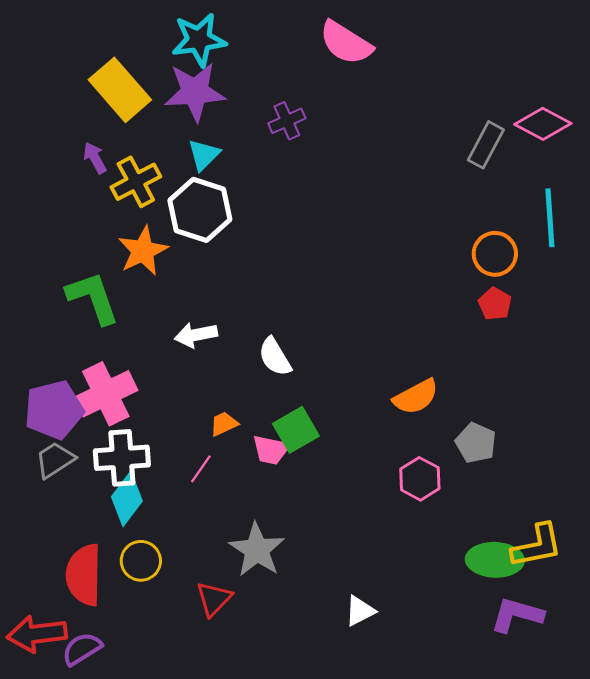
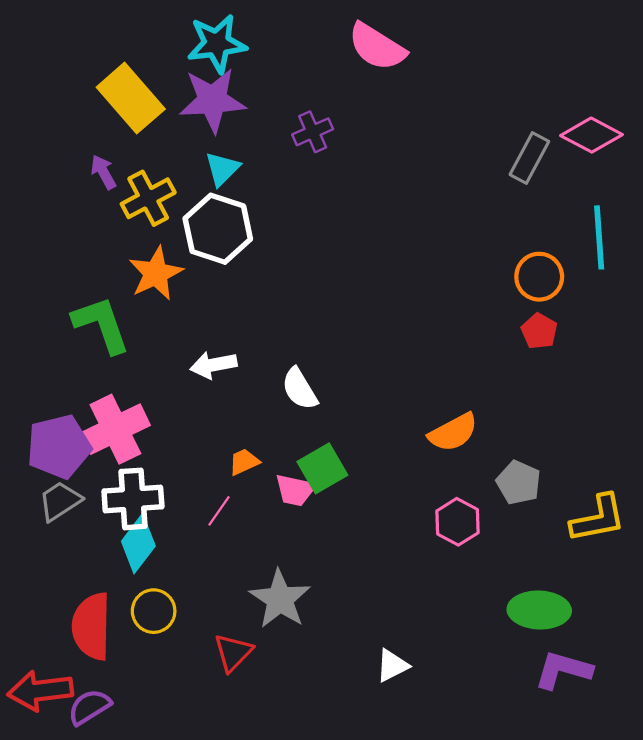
yellow L-shape: (537, 546) -> (598, 519), moved

